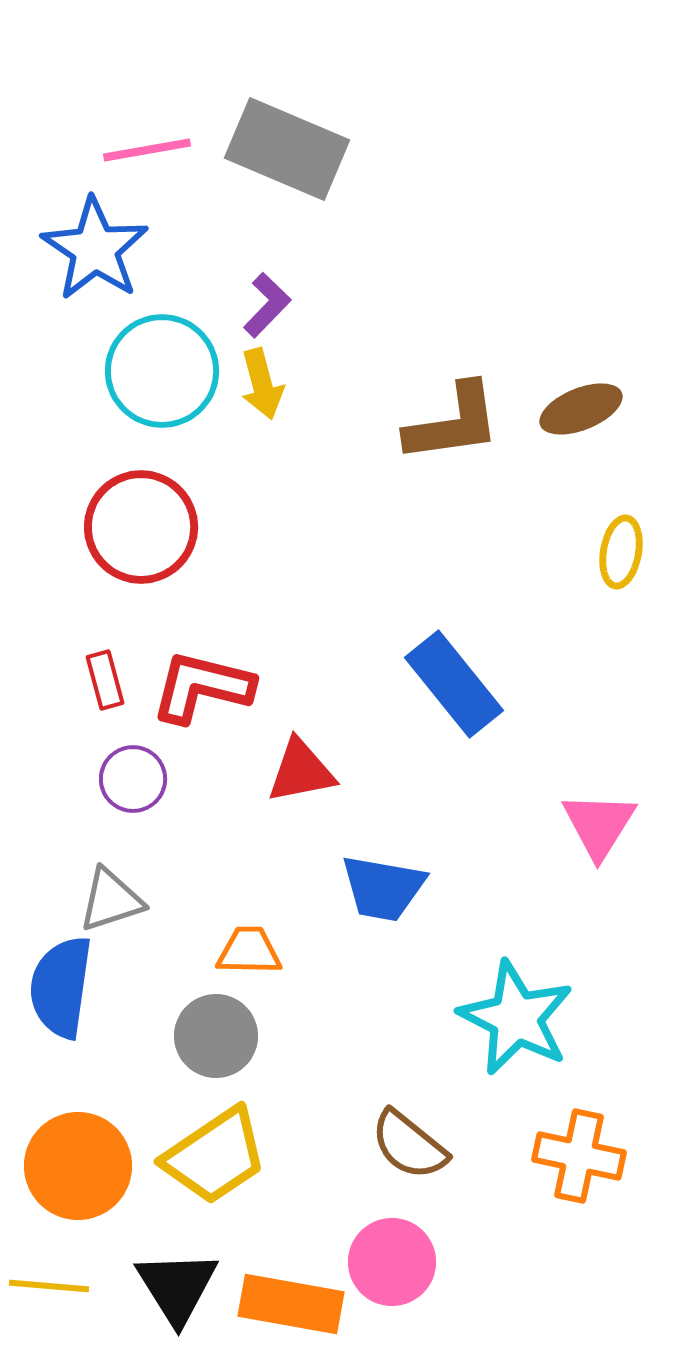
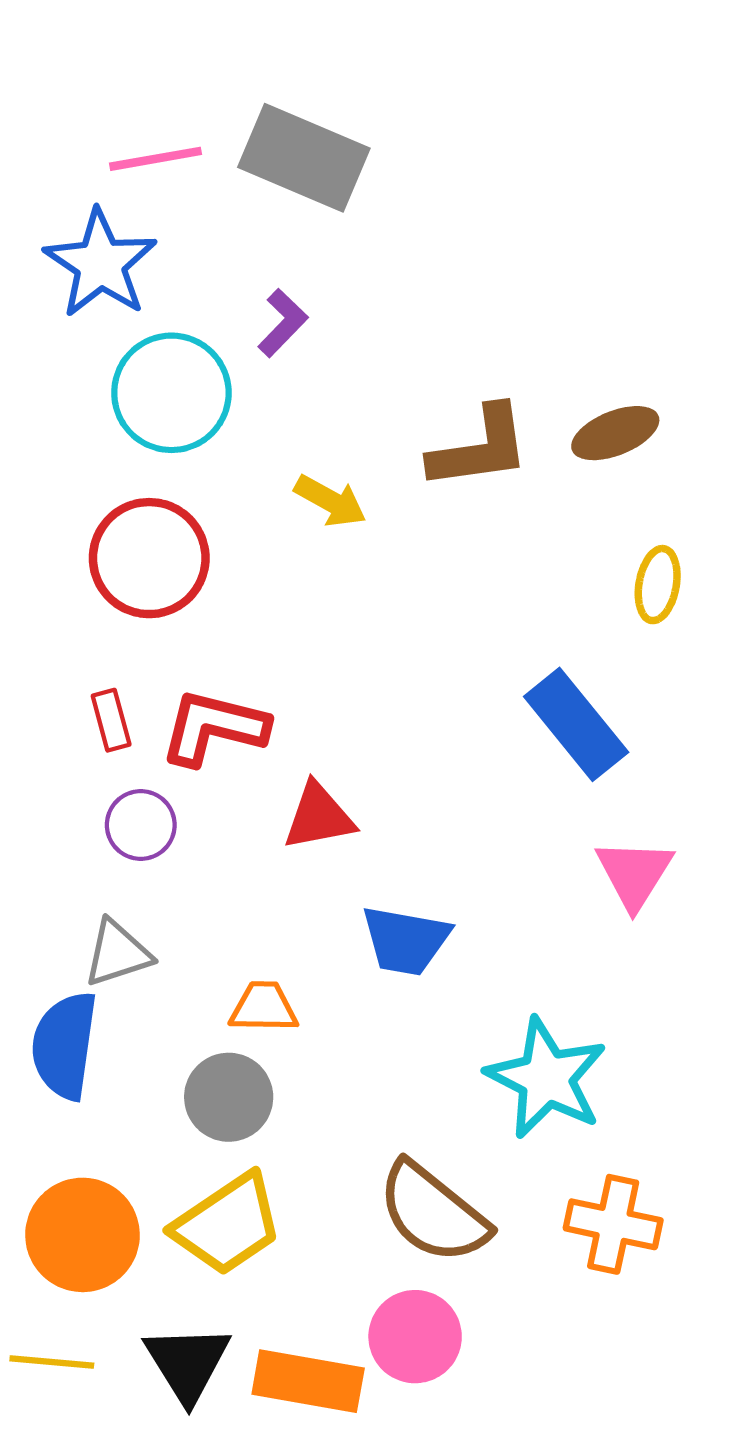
yellow arrow: (262, 384) -> (330, 501), moved, turned -46
blue rectangle: (454, 684) -> (576, 724), moved
brown semicircle: (409, 1145) -> (433, 1213), size x1.4

